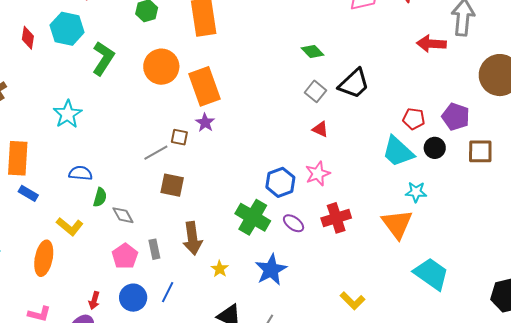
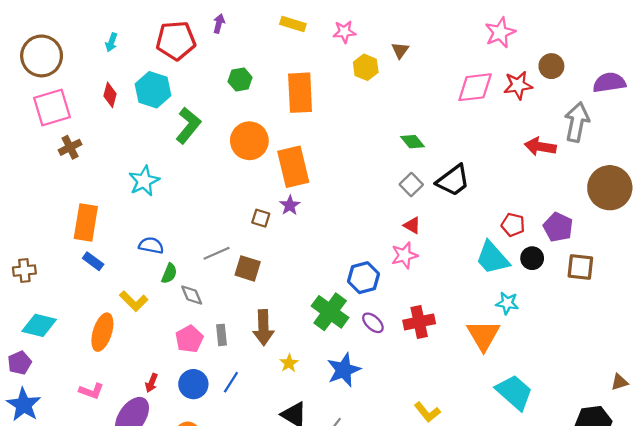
gray line: (156, 153) -> (217, 253), moved
pink star: (318, 174) -> (404, 255), moved

